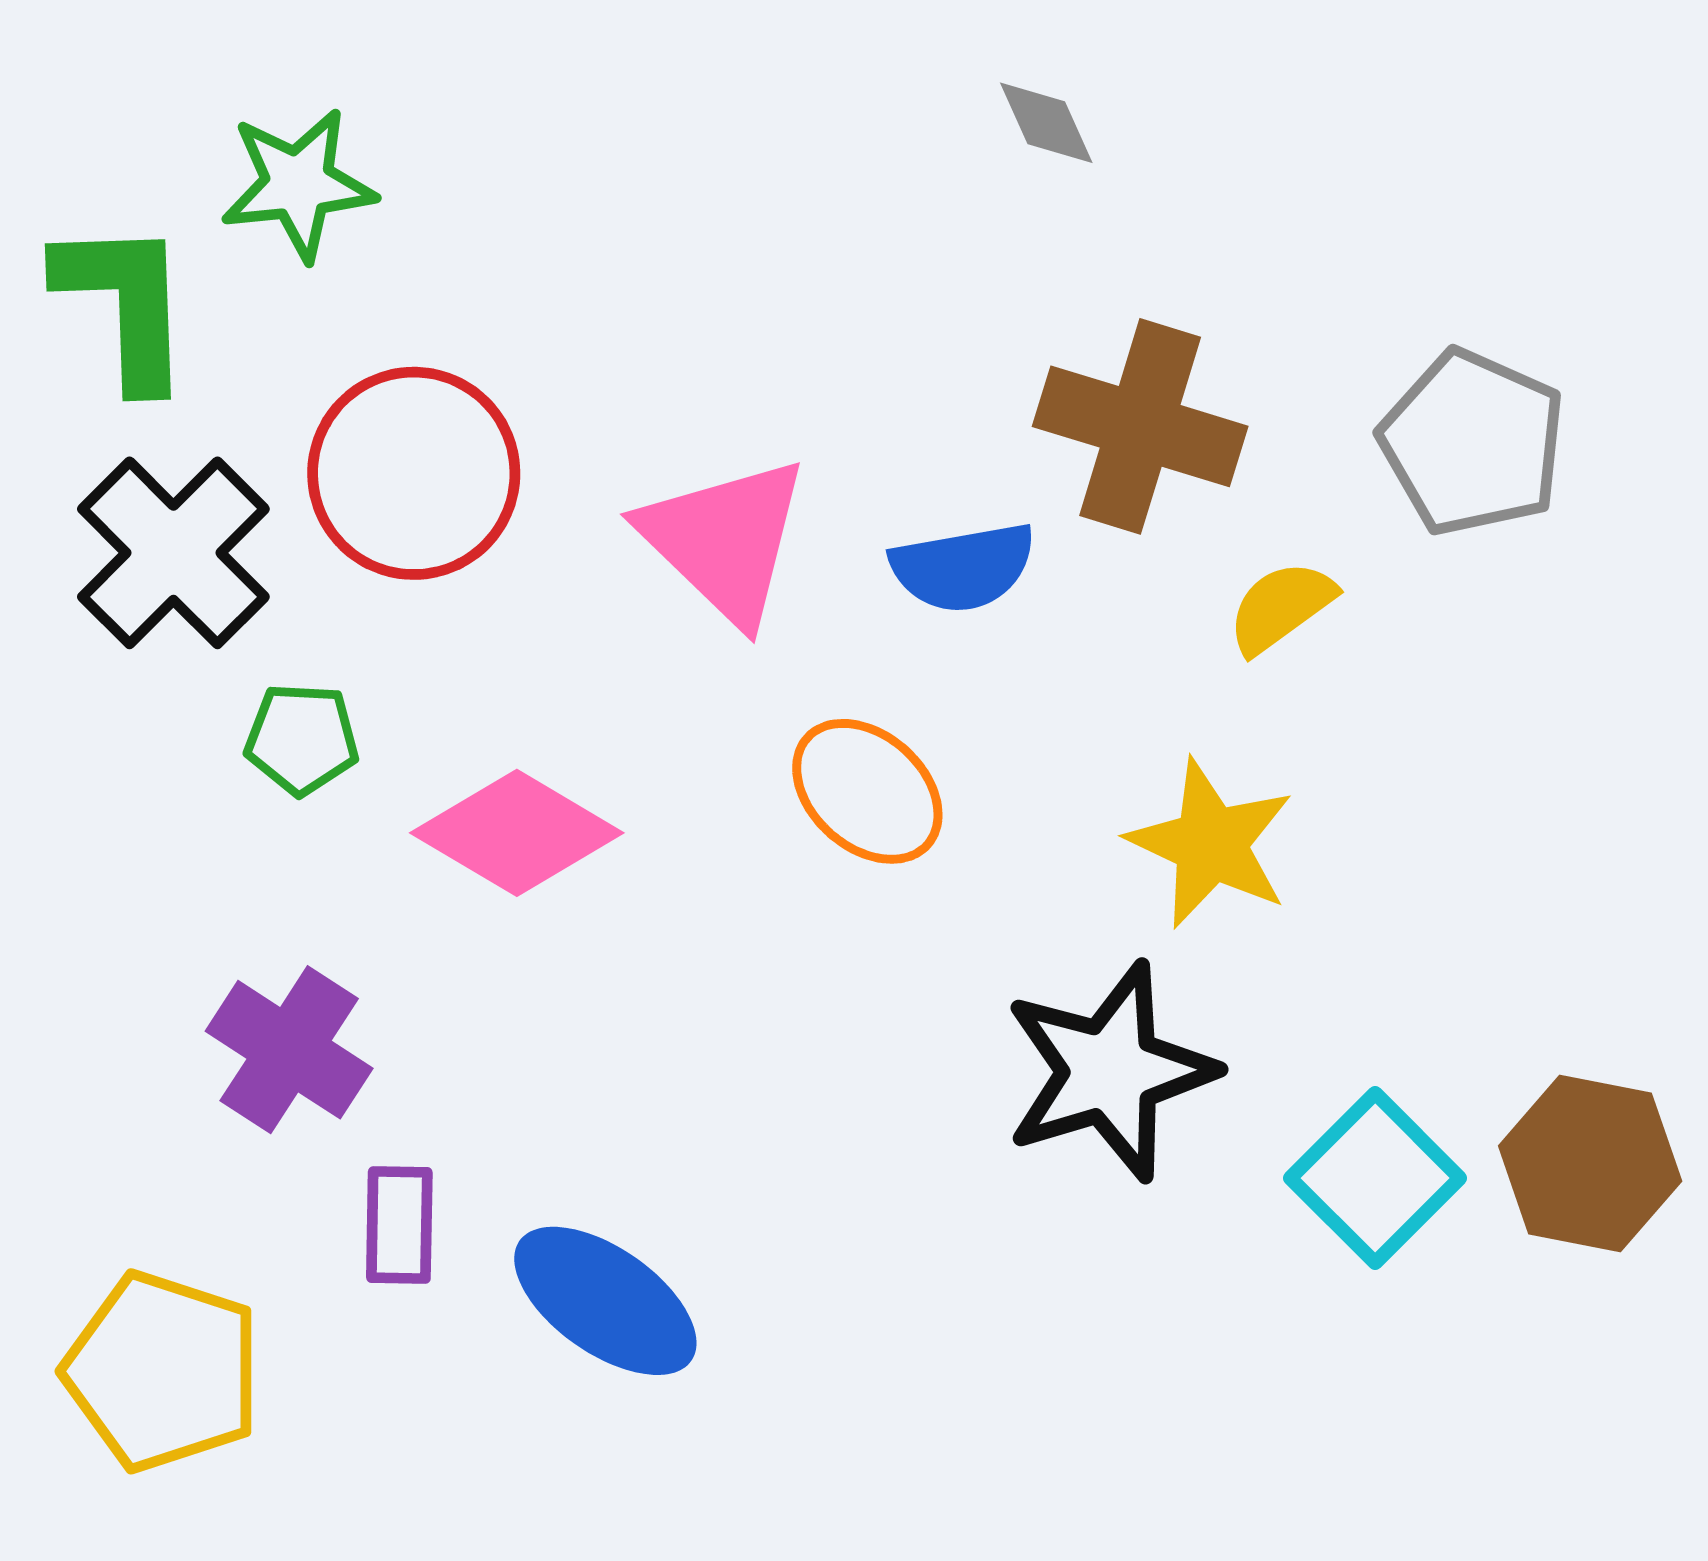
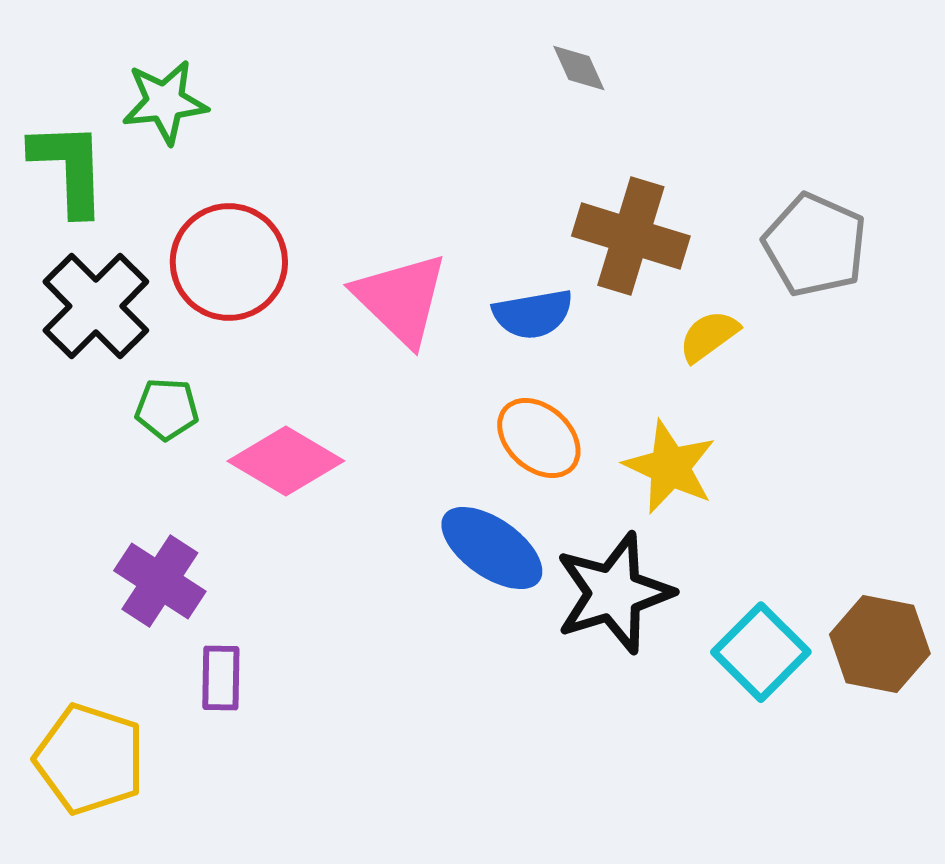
orange ellipse: (867, 791) -> (539, 438), moved
blue ellipse: (605, 1301) -> (492, 548), moved

